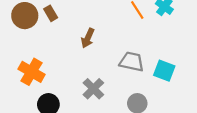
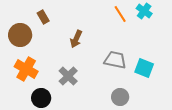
brown circle: (25, 16) -> (20, 35), moved
gray cross: (93, 89) -> (68, 76), moved

